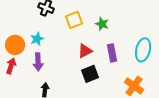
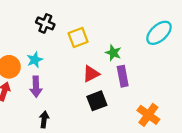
green star: (102, 24) -> (113, 53), moved
cyan ellipse: (143, 50) -> (159, 33), moved, turned 35

